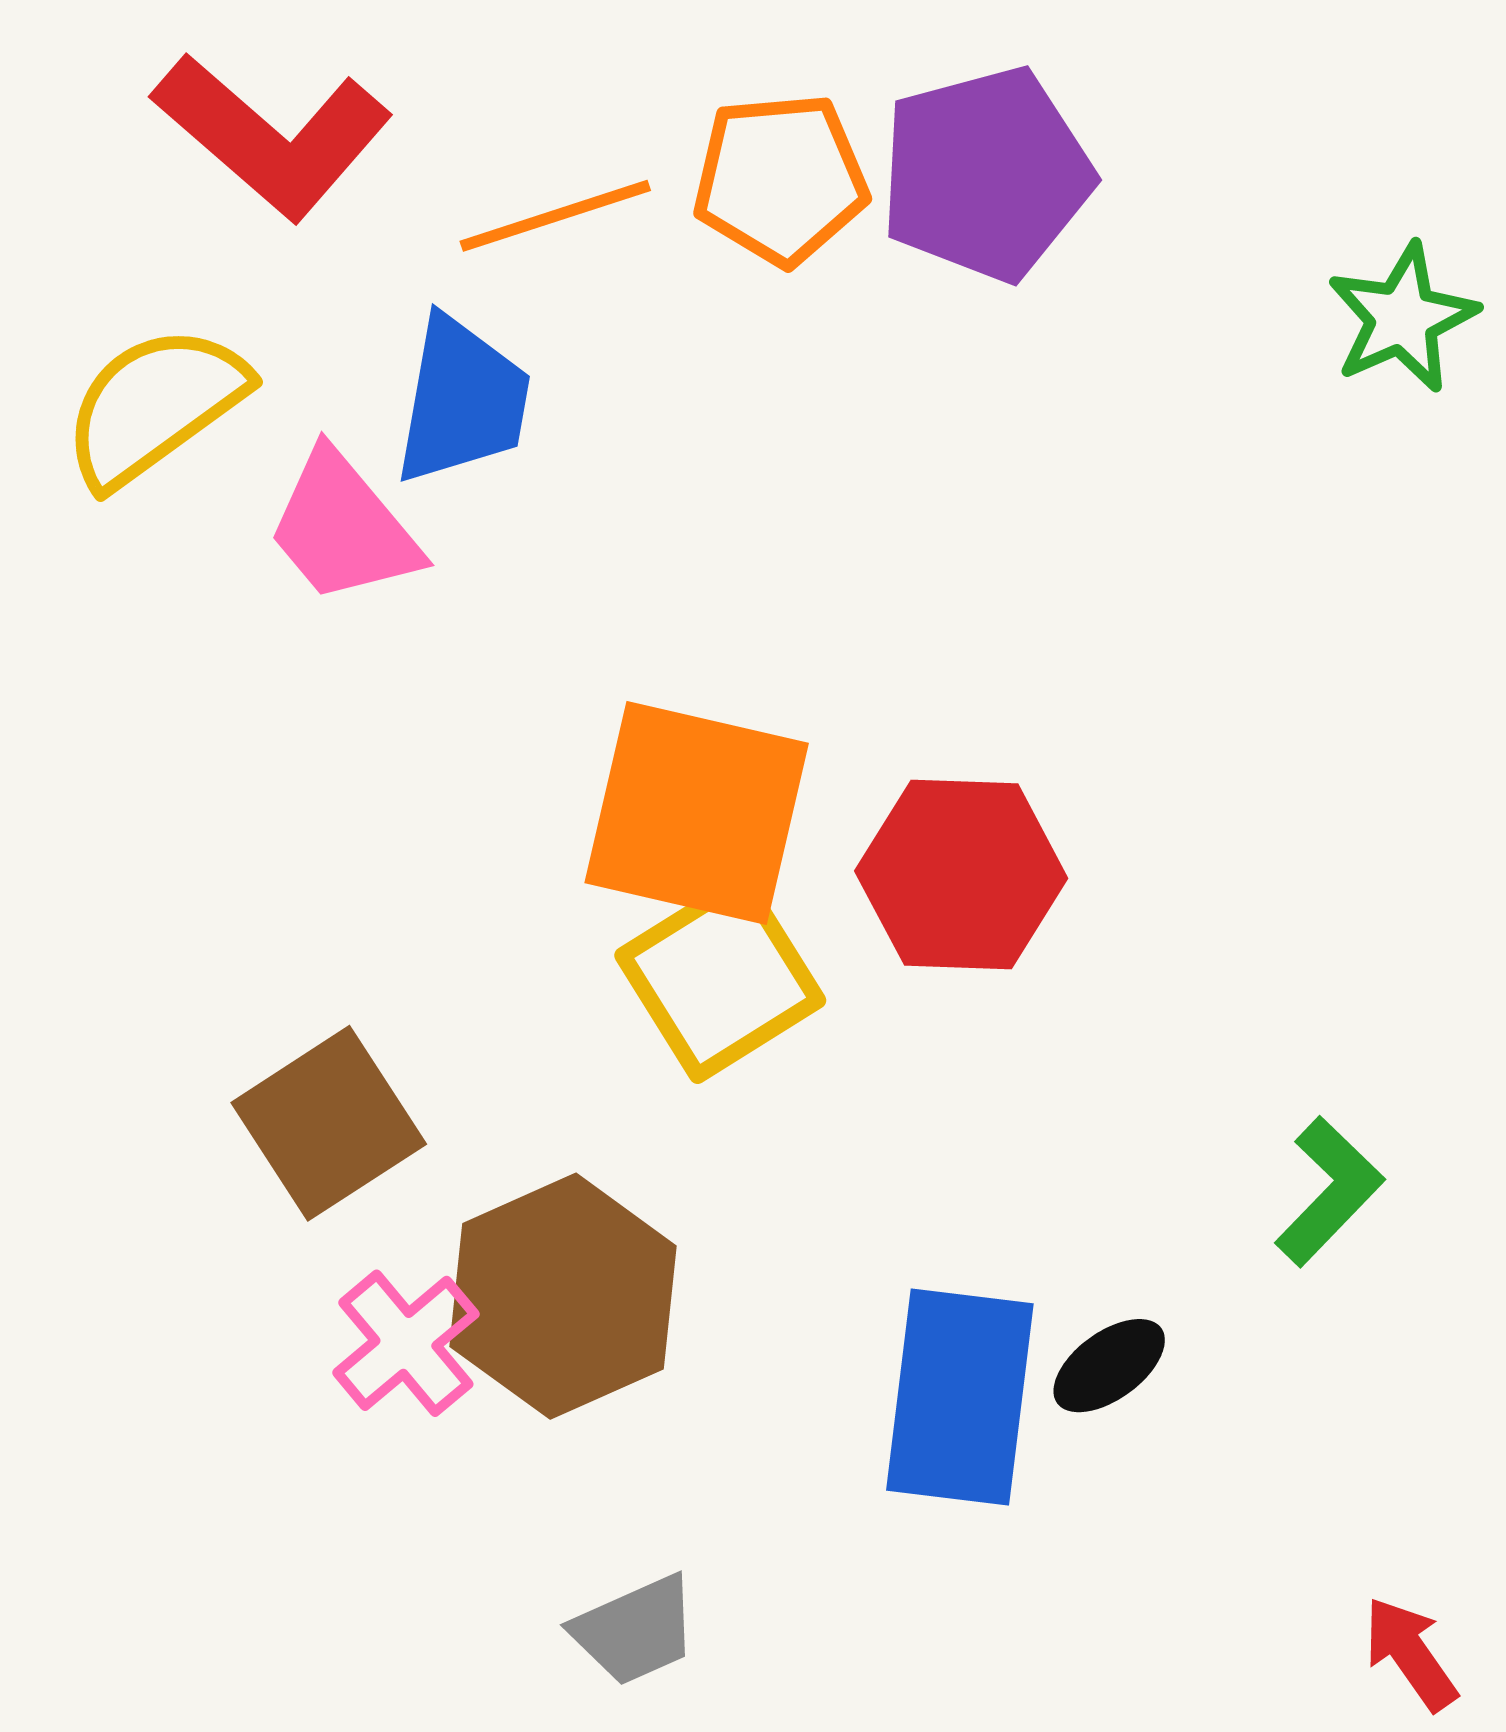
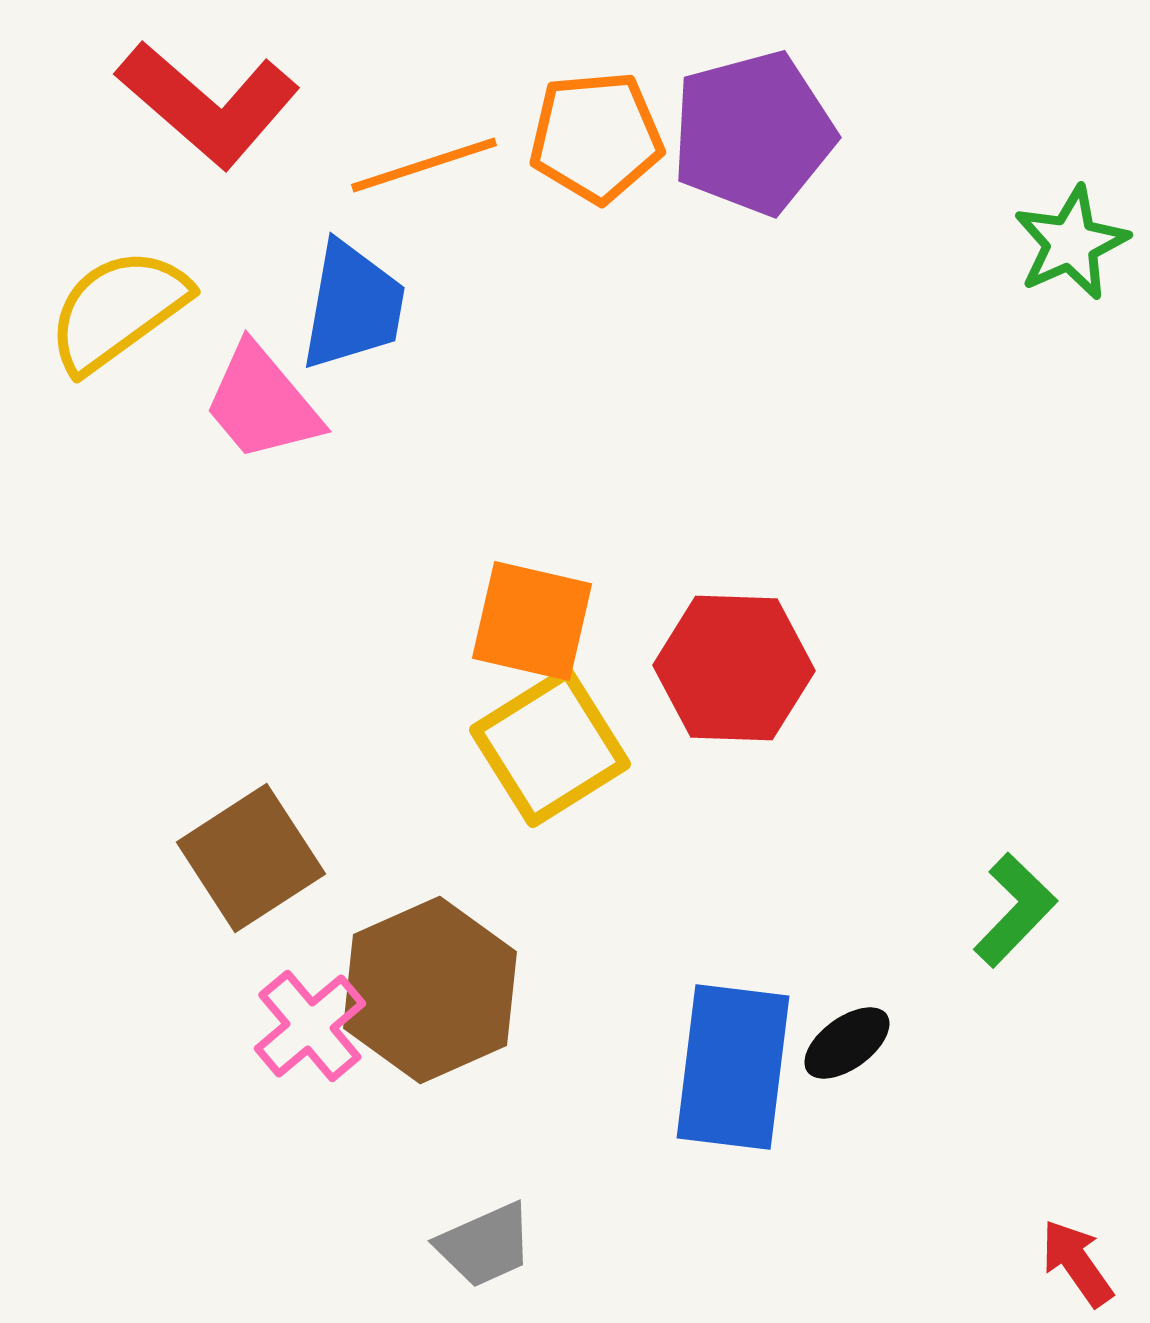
orange square: (697, 813) -> (532, 621), size x0.7

